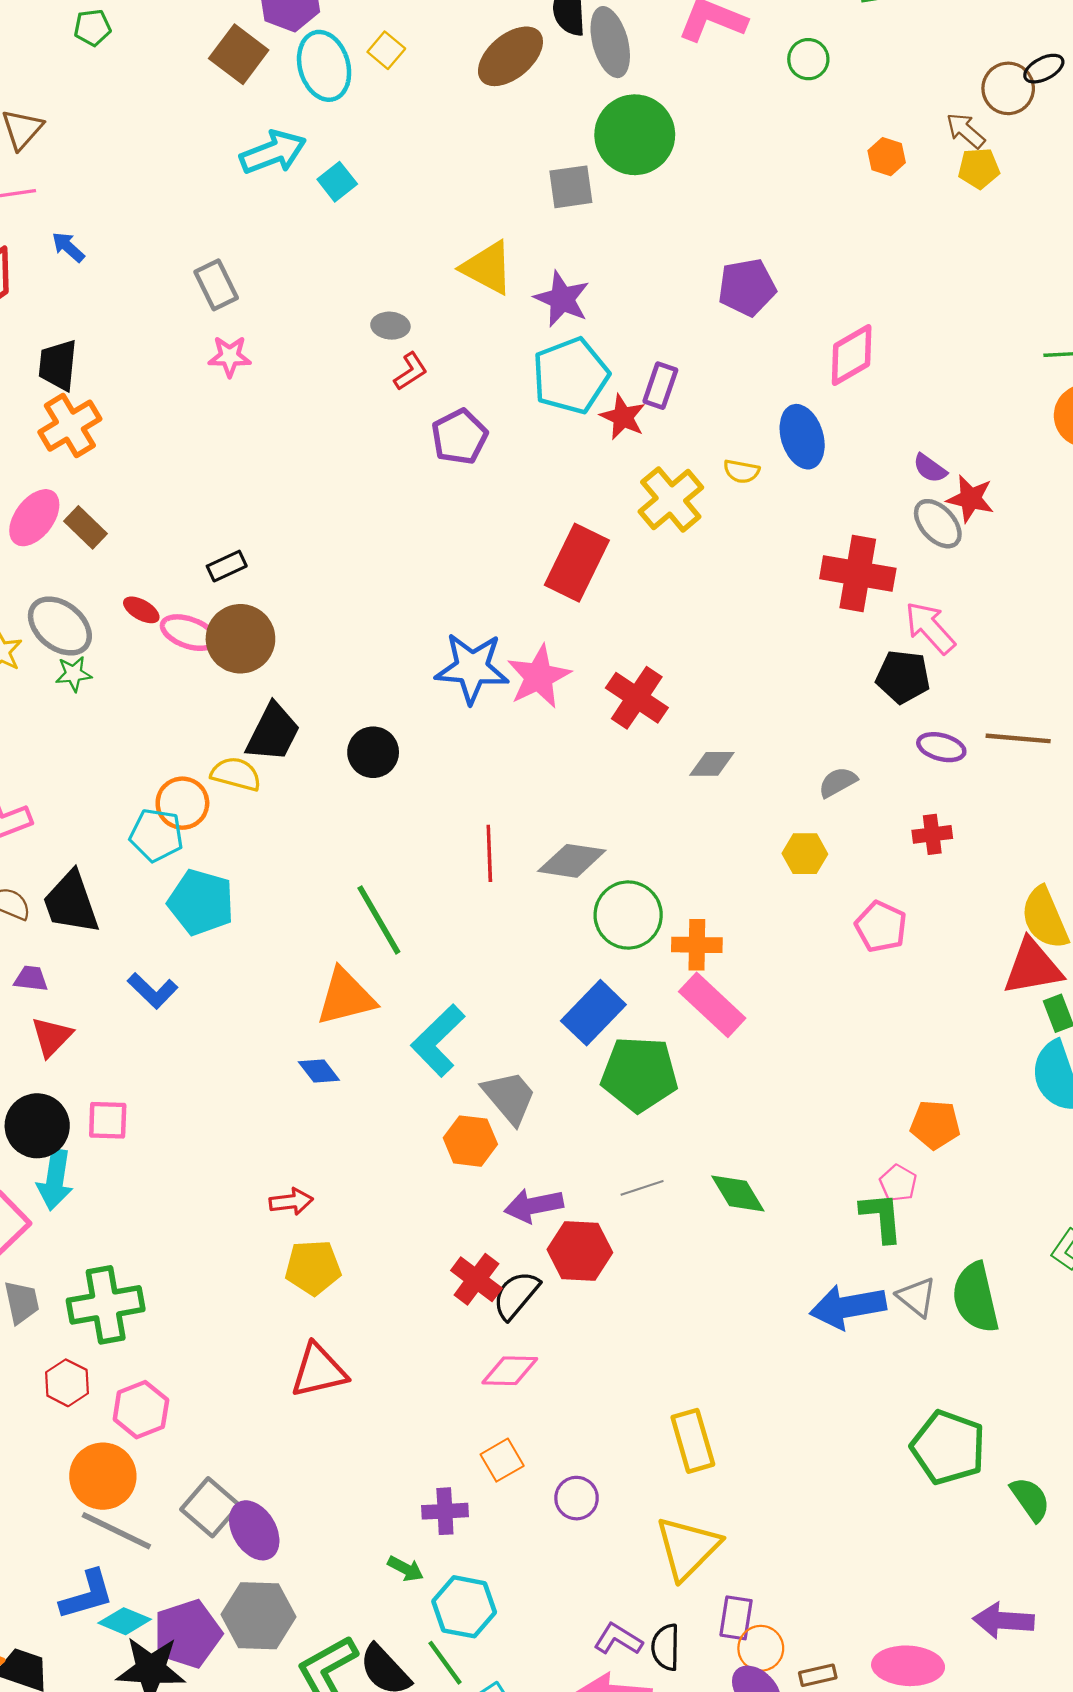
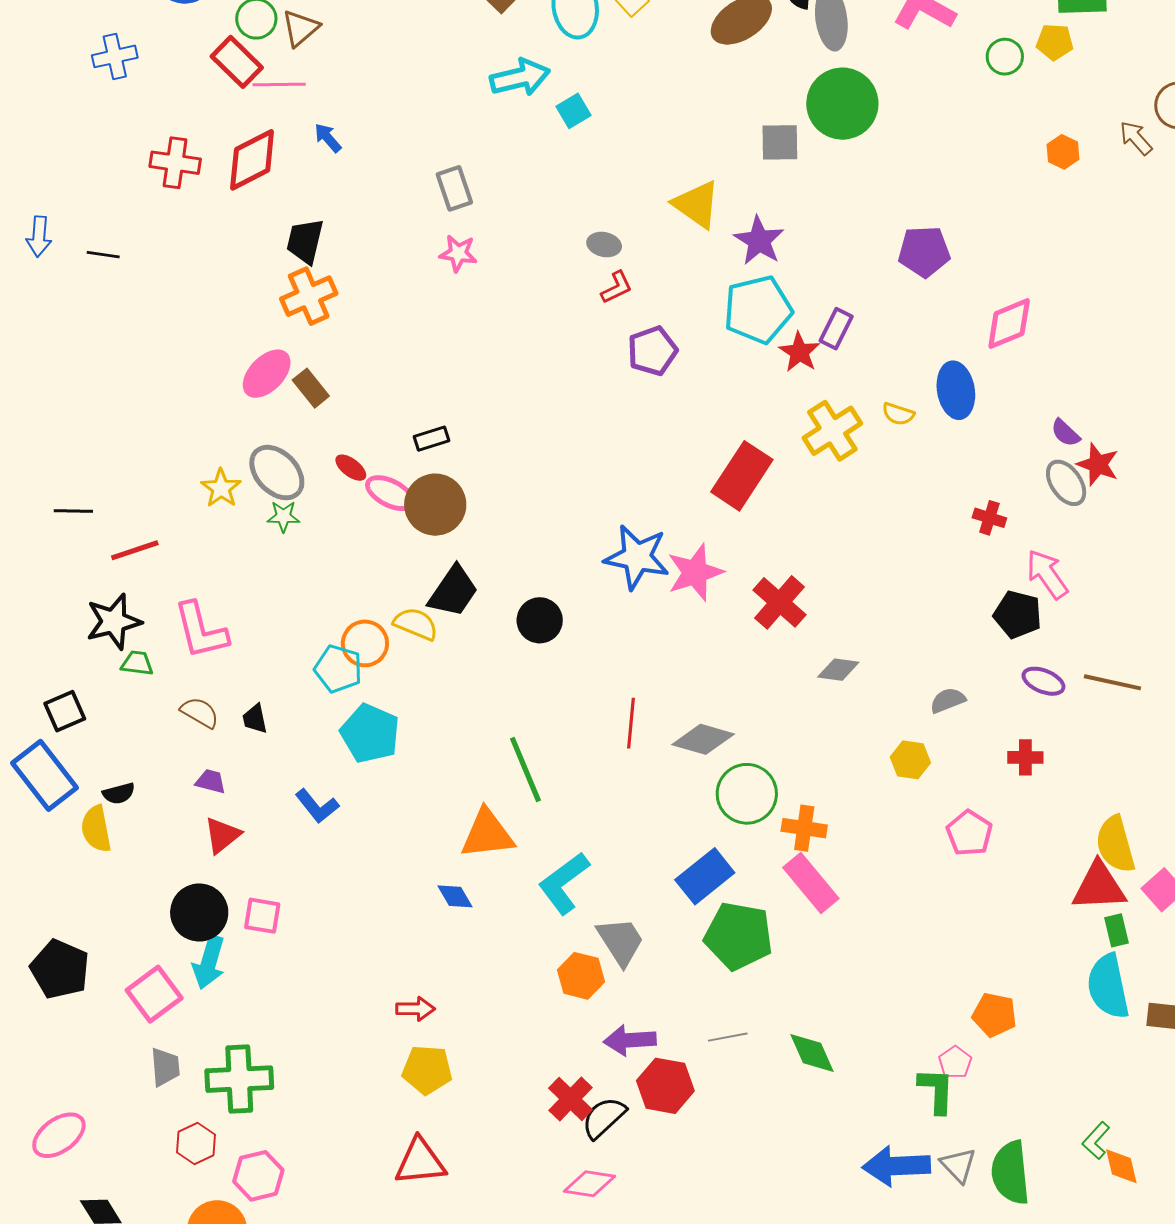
yellow pentagon: (979, 168) -> (1055, 42), moved
red cross: (858, 574) -> (989, 518), size x0.5
black trapezoid: (71, 903) -> (255, 719), size x0.5

